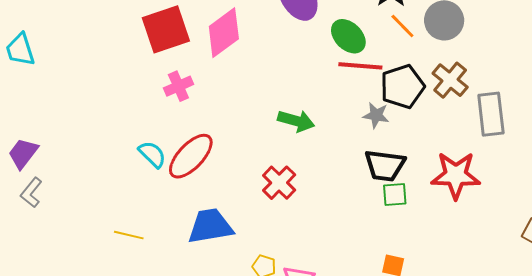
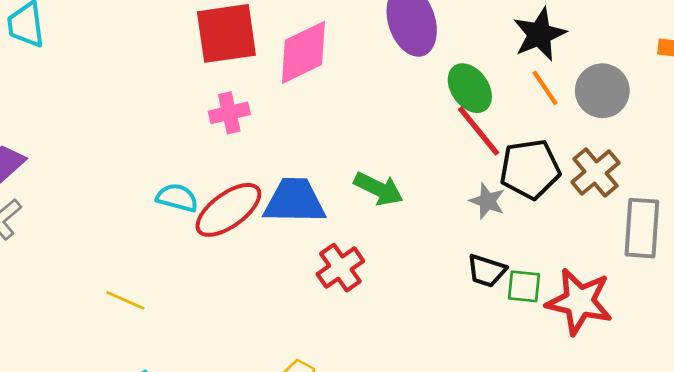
red line: (360, 66) -> (479, 131), turned 36
cyan semicircle: (152, 154) -> (177, 198), turned -40
black trapezoid: (385, 166) -> (487, 271), size x0.7
green square: (395, 195) -> (524, 286), moved
blue trapezoid: (210, 226) -> (295, 201), moved

